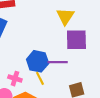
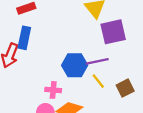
yellow line: (40, 78) -> (98, 81), moved

